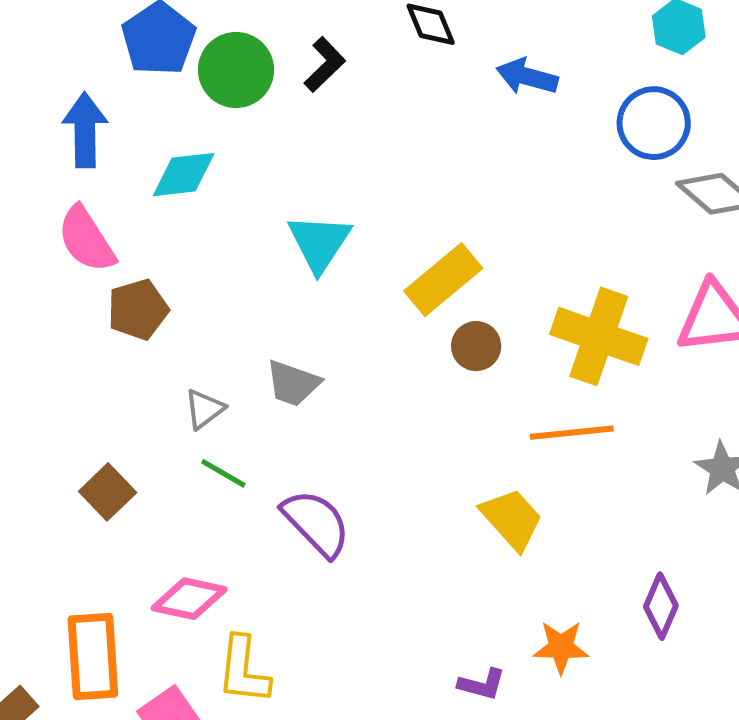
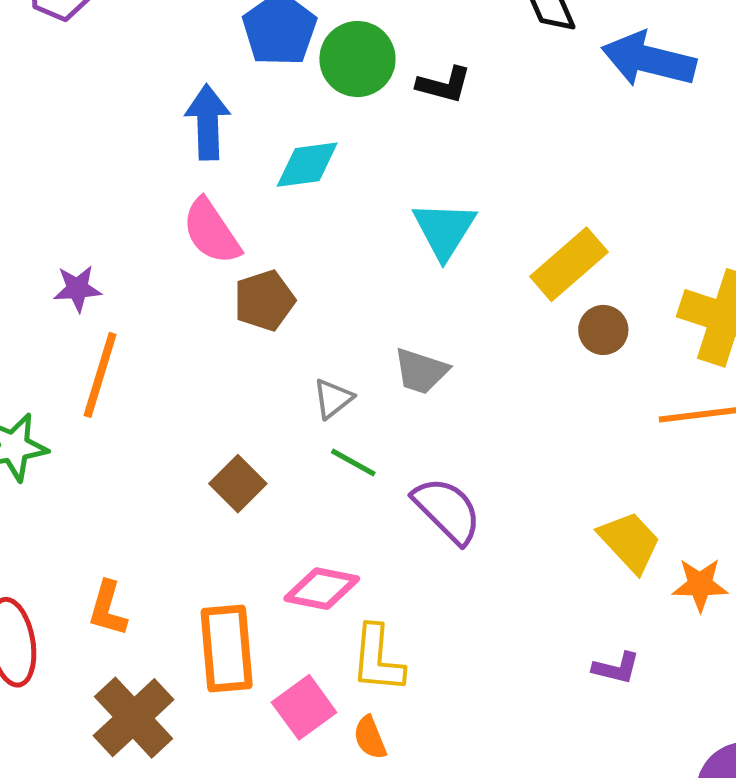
black L-shape: (325, 65) -> (444, 85), moved, turned 60
blue arrow: (527, 77) -> (649, 59), size x1.5
yellow trapezoid: (512, 519) -> (630, 542), moved
orange star: (561, 647) -> (700, 585), moved

